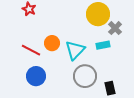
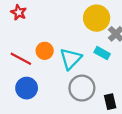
cyan rectangle: (103, 45) -> (102, 53), turned 40

